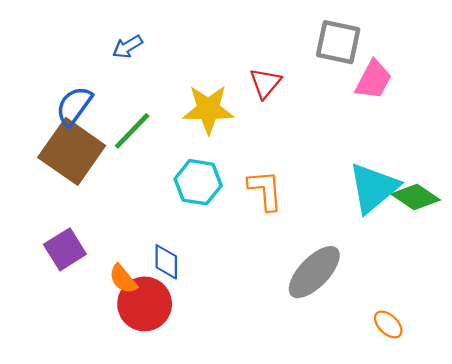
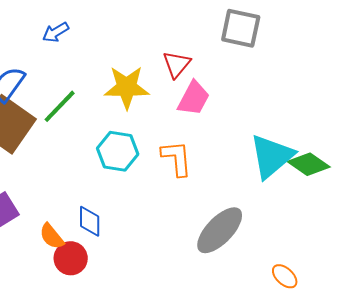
pink trapezoid: (373, 80) -> (194, 98), moved
red circle: (145, 304) -> (71, 258), size x0.7

